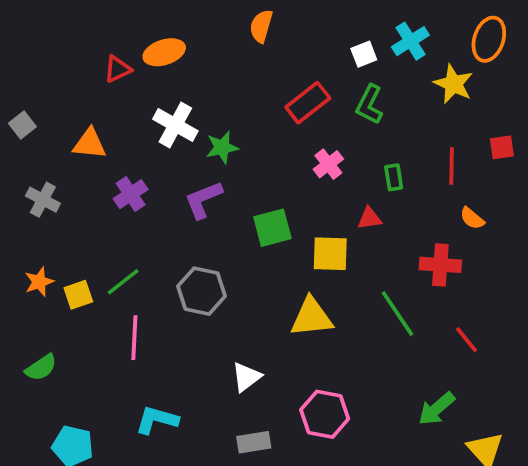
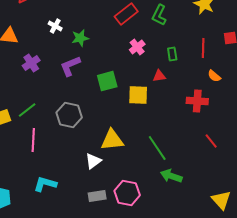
white cross: (175, 125) -> (55, 26), size x0.6
green line: (397, 313) -> (157, 148), moved
yellow triangle: (312, 317) -> (112, 140), moved
green arrow: (437, 409) -> (171, 176), moved, turned 60
pink hexagon: (325, 414) -> (127, 193), moved

